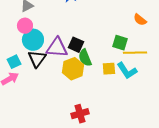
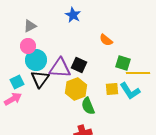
orange semicircle: (140, 20) -> (106, 40), moved
green semicircle: (85, 58) -> (88, 106), moved

